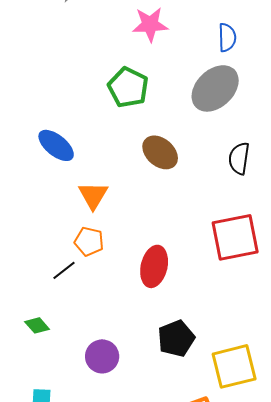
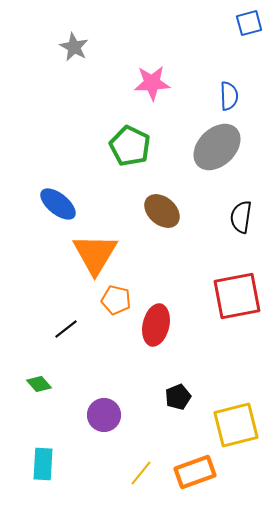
orange triangle: (93, 195) -> (95, 254), size x1.5
orange pentagon: (89, 241) -> (116, 300), moved
black pentagon: (176, 338) -> (178, 397), size x0.7

